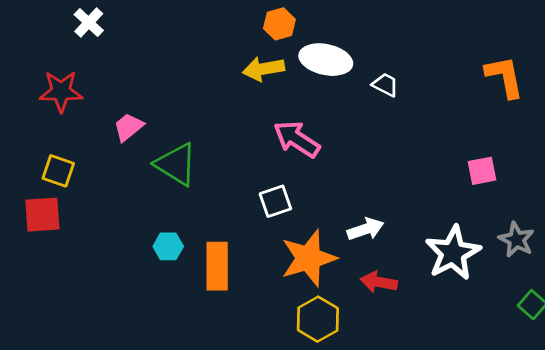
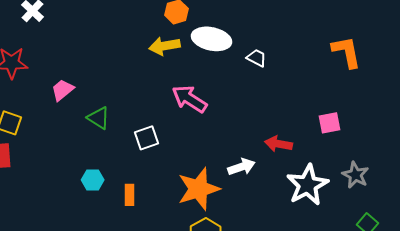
green triangle: (176, 164) -> (98, 118), size x0.7
white square: (275, 201) -> (146, 138), moved
orange rectangle: (217, 266) -> (130, 195), size x0.6
red arrow: (379, 282) -> (278, 144), moved

